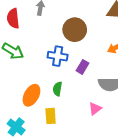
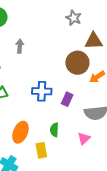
brown circle: (75, 30) -> (77, 63), moved
green semicircle: (57, 89) -> (54, 130), moved

